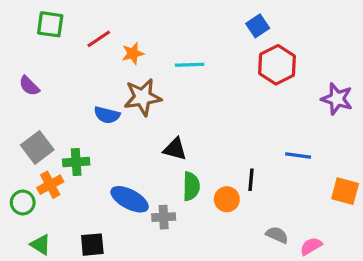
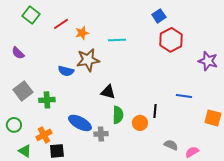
green square: (50, 24) -> (31, 15), turned 30
orange cross: (50, 185) -> (44, 135), moved

